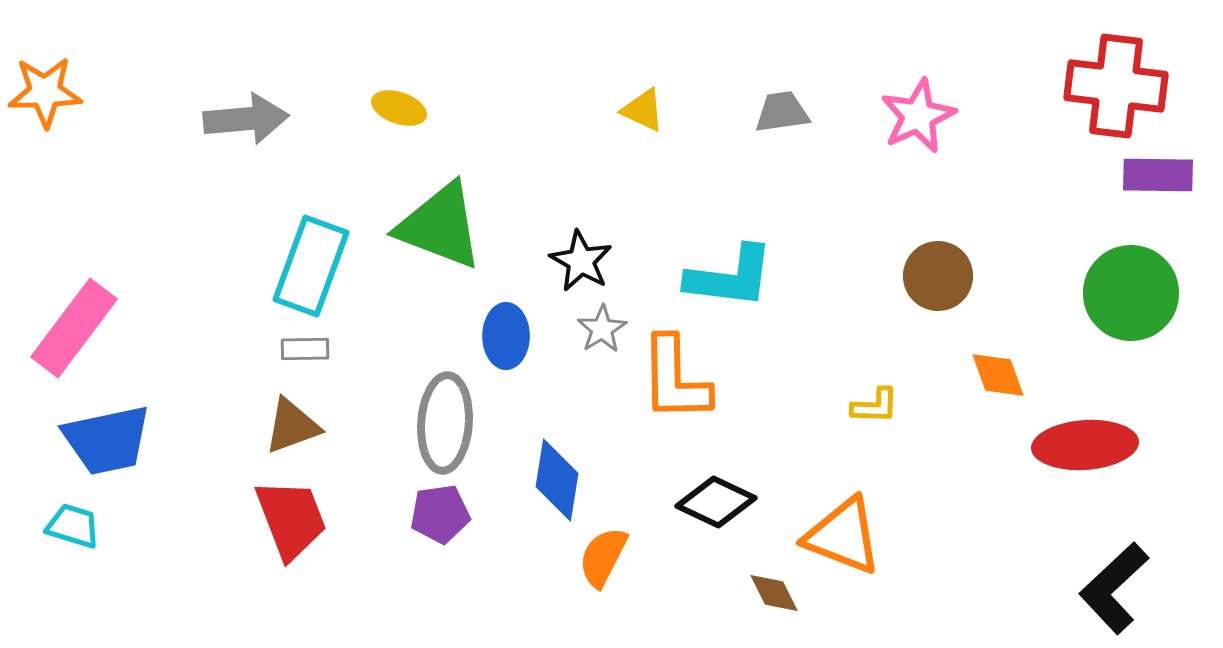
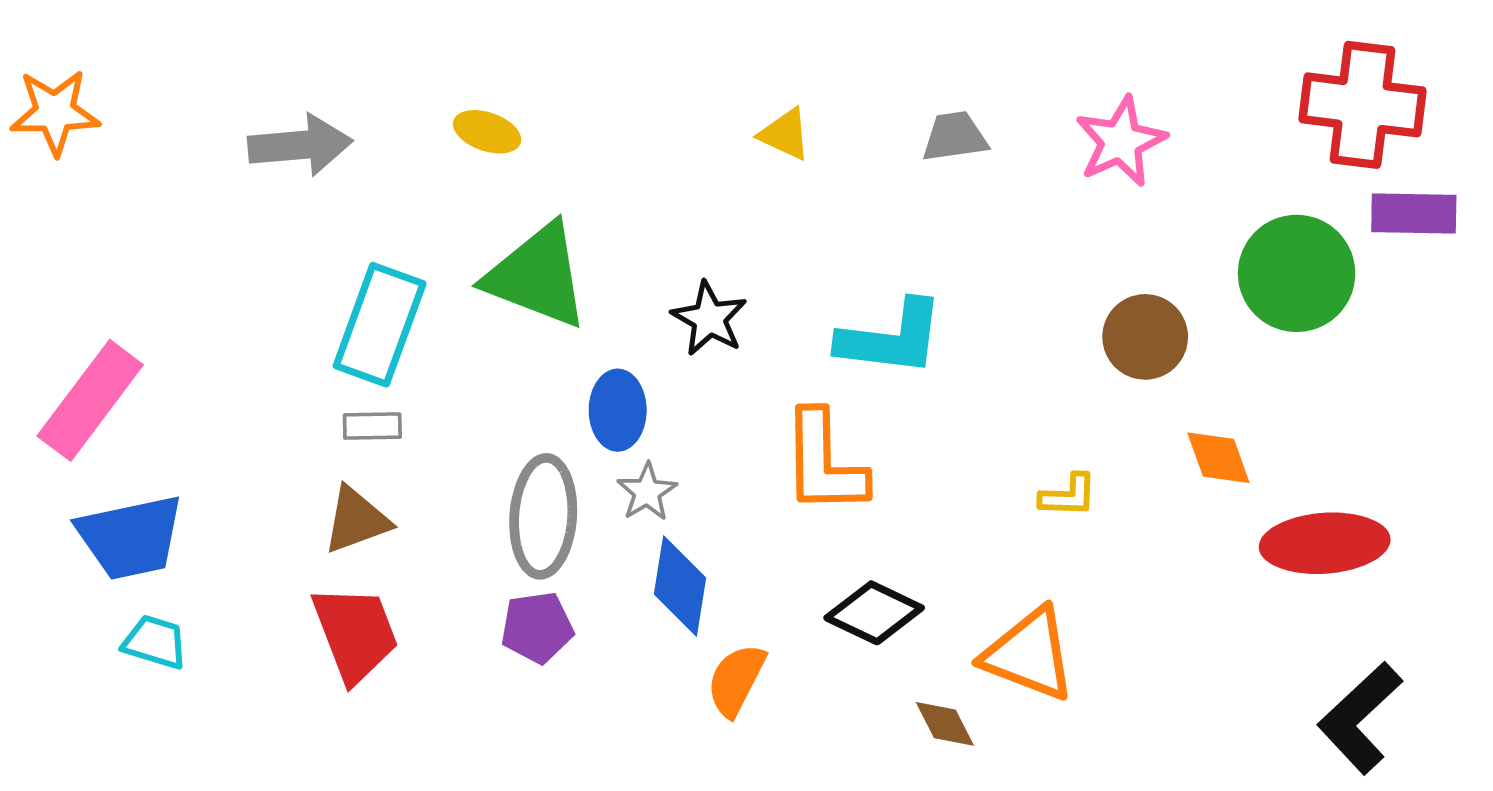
green circle: (1131, 293) -> (1297, 273), moved
gray star: (602, 329) -> (647, 492), moved
cyan trapezoid: (73, 526) -> (155, 642), moved

